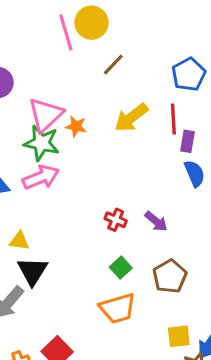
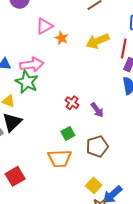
pink triangle: (46, 115) -> (44, 26), size x0.7
green star: (41, 143) -> (27, 82), moved
yellow square: (179, 336) -> (94, 185), turned 35

